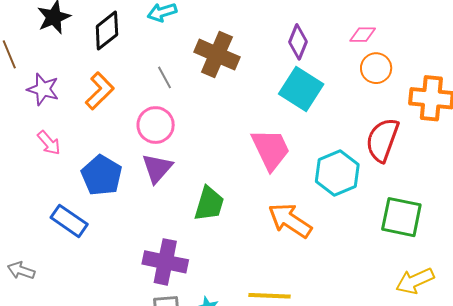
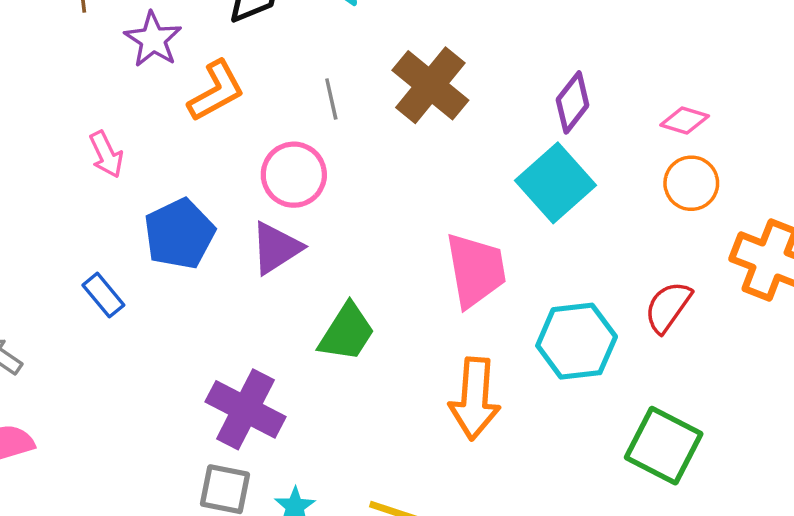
purple star: (43, 89) -> (153, 39), moved
red semicircle: (382, 140) -> (668, 307), size x0.7
orange arrow: (290, 220) -> (475, 399), turned -135
blue rectangle: (69, 221) -> (103, 295), size x0.7

